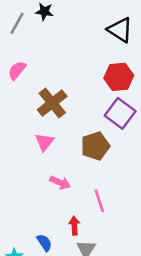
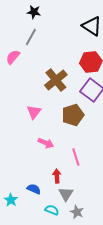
gray line: (17, 23) -> (31, 37), moved
brown cross: (52, 103) -> (56, 80), moved
blue semicircle: (44, 243) -> (34, 189), turned -32

